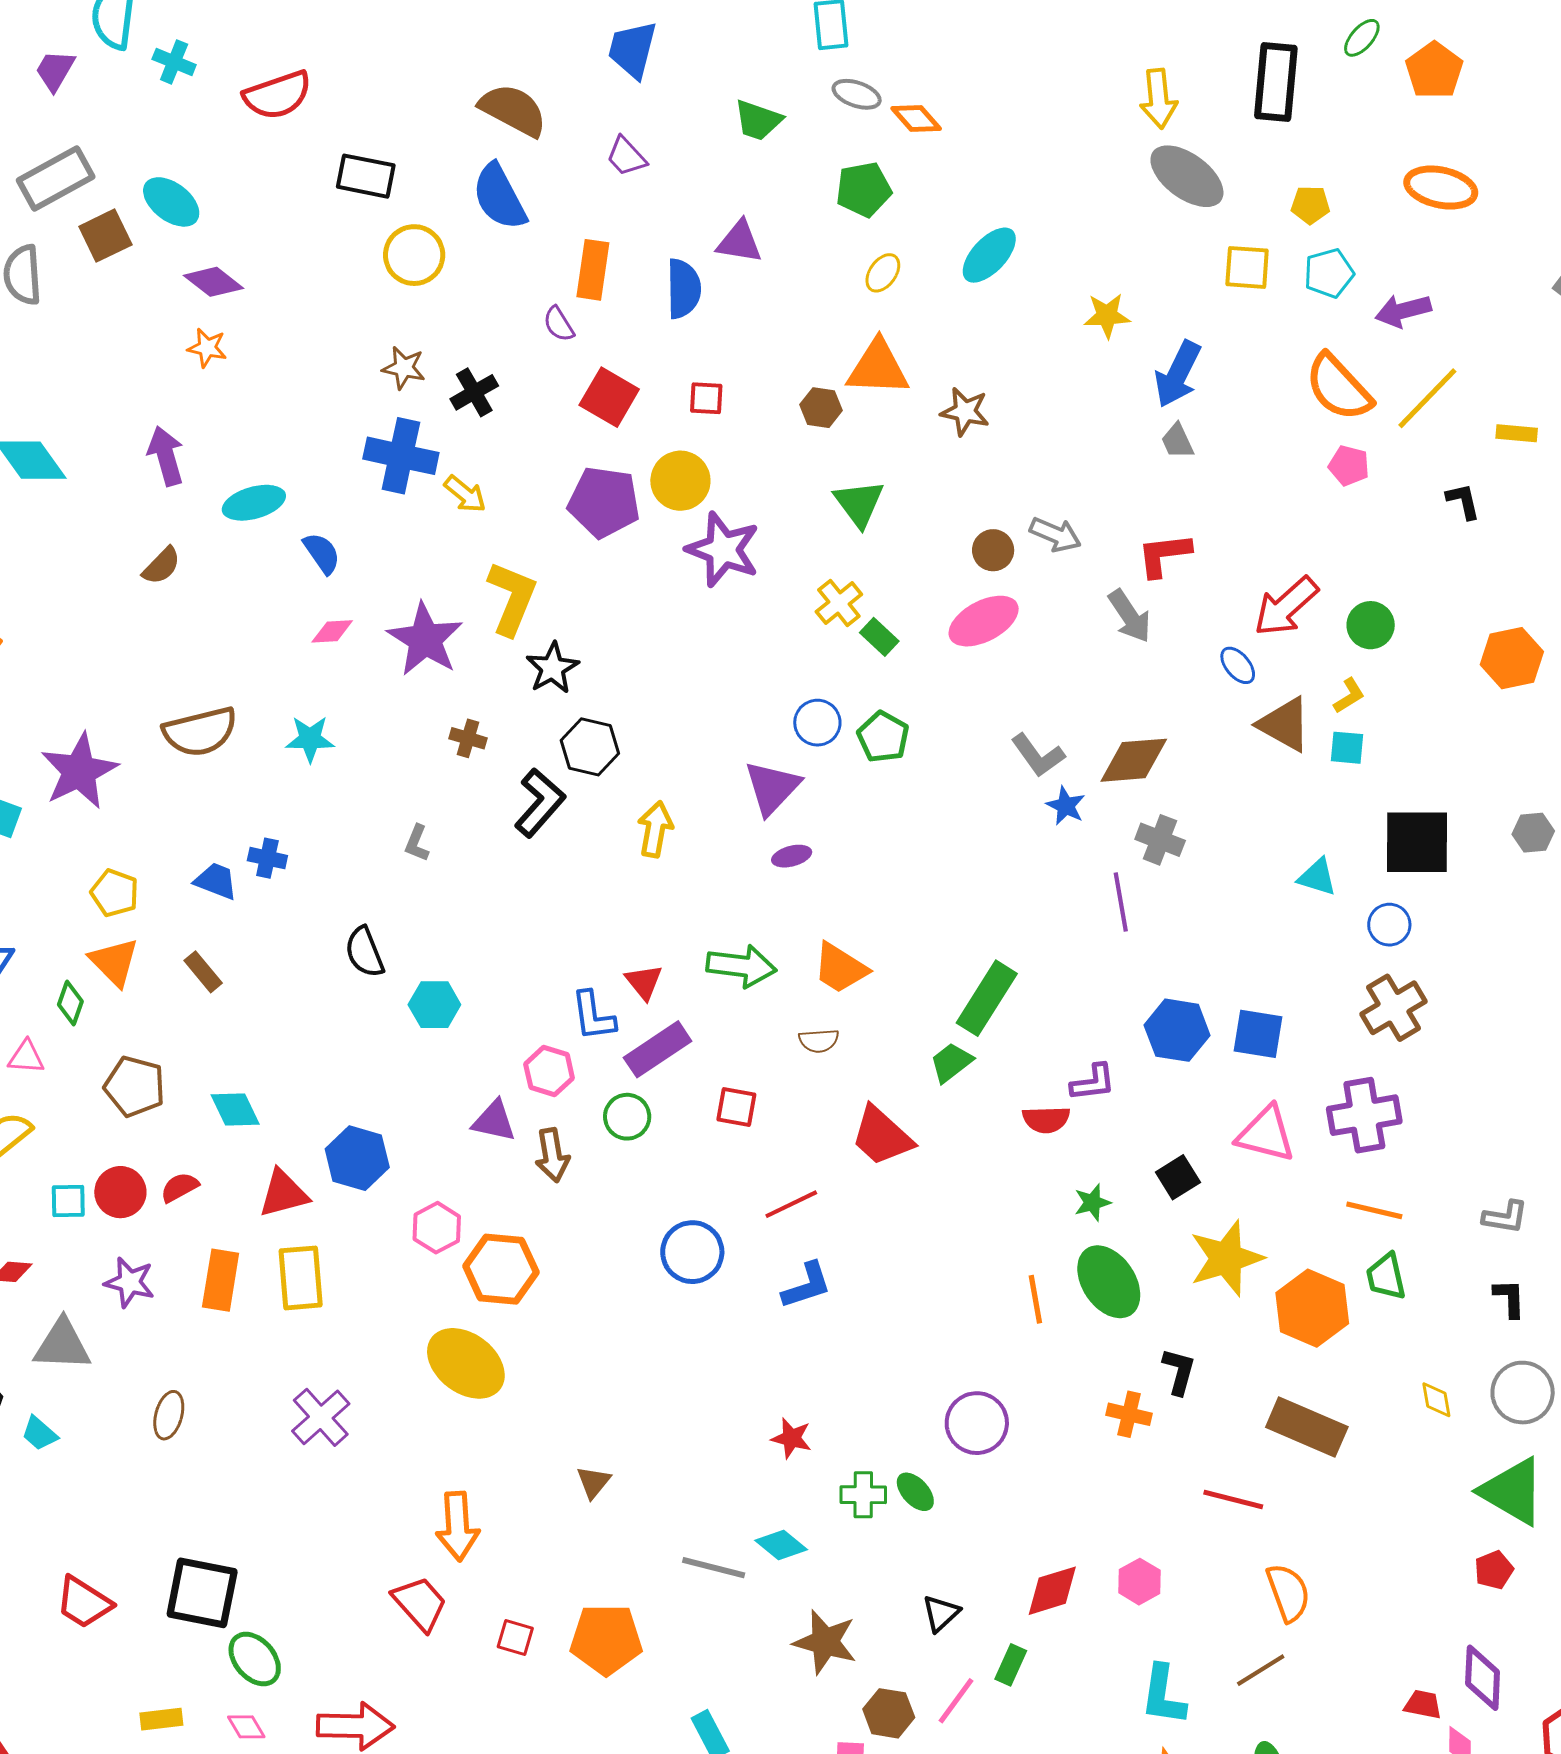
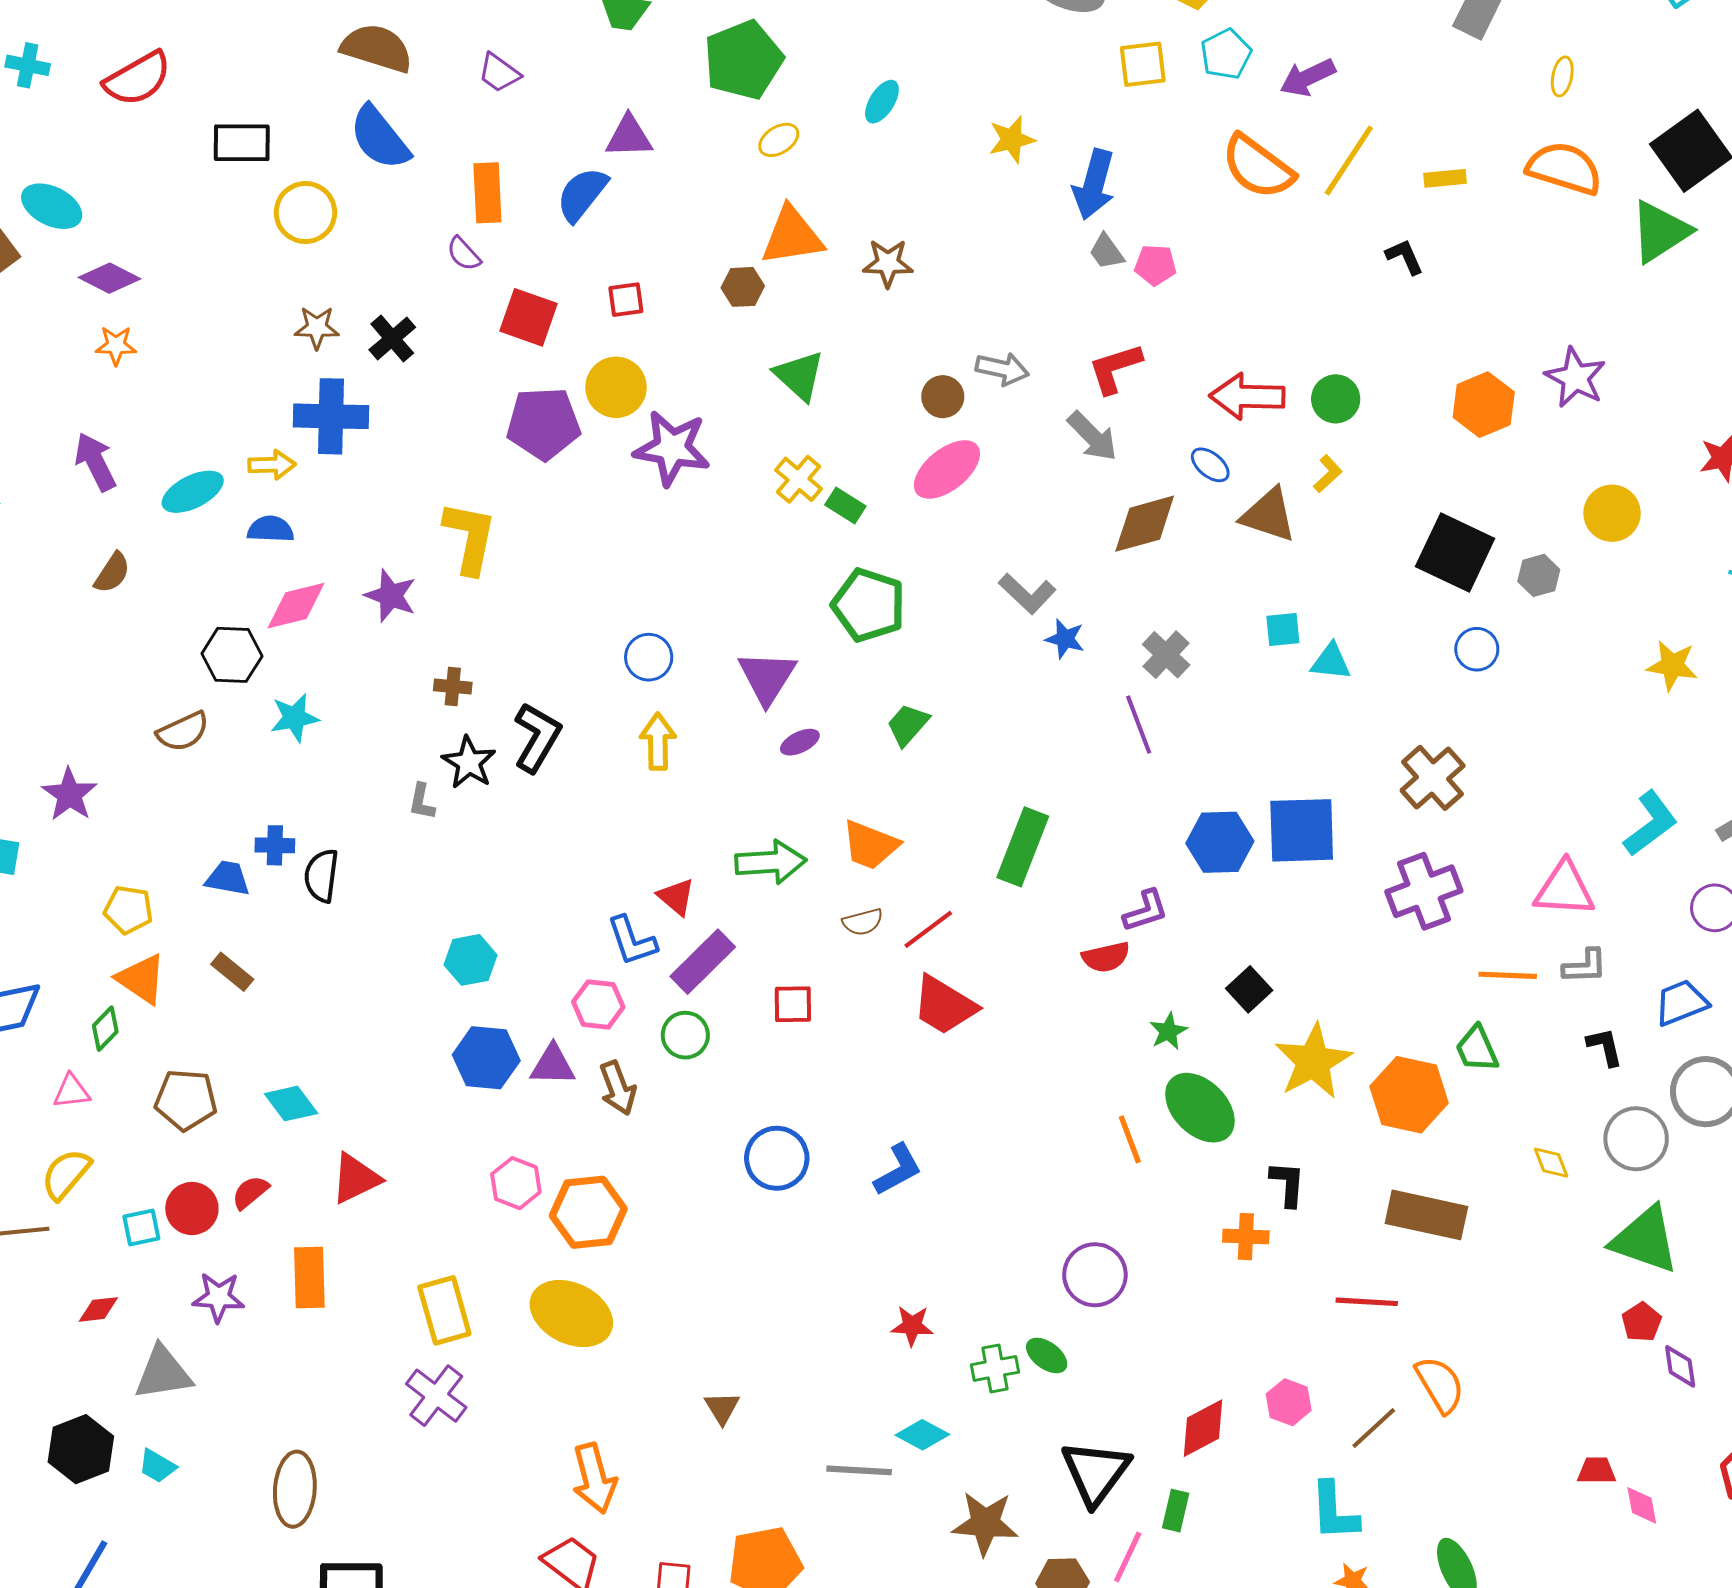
green pentagon: (864, 189) -> (743, 60), size x1.4
cyan ellipse: (989, 255) -> (882, 102), size x0.7
yellow ellipse: (883, 273) -> (779, 140), turned 33
blue semicircle: (683, 289) -> (582, 194), turned -130
pink pentagon: (1349, 466) -> (1155, 265), moved
yellow arrow: (465, 494) -> (272, 465), moved, turned -30
blue semicircle: (322, 553) -> (271, 529), turned -42
red arrow: (1286, 606) -> (1247, 396), turned 54
pink diamond: (332, 631) -> (296, 606), size x1.5
purple star: (425, 639) -> (391, 596), size x0.7
black star: (552, 668) -> (469, 762), moved
blue circle: (817, 723) -> (649, 657), moved
brown semicircle: (200, 732) -> (183, 732), size x0.7
green pentagon: (883, 737) -> (869, 605), size x1.4
black hexagon: (590, 747) -> (232, 655), moved
cyan square: (1347, 748) -> (1283, 630), moved
brown diamond: (1134, 760) -> (1145, 524), moved
purple star: (79, 771) -> (69, 794), size x0.7
gray cross: (1160, 840) -> (1166, 655), turned 33
black square: (1417, 842) -> (1455, 552), moved, turned 36
blue circle: (1389, 925) -> (1477, 649), moved
black semicircle: (365, 952) -> (321, 876), moved, turned 40
green diamond: (70, 1003) -> (105, 1029), turned 36
blue square: (1258, 1034) -> (1302, 830), size x1.4
green trapezoid: (951, 1062) -> (908, 725), moved
pink triangle: (1266, 1134) -> (1564, 889), moved
blue hexagon: (357, 1158) -> (486, 1058), moved
red line: (791, 1204) -> (928, 929), moved
orange line: (1374, 1210) -> (1508, 975), moved
yellow rectangle: (301, 1278) -> (444, 1310), moved
brown ellipse: (169, 1415) -> (295, 1489), moved, size x1.5
black triangle: (941, 1613) -> (1096, 1472), size x1.8
brown line: (1261, 1670) -> (1374, 1428), moved
purple diamond: (1483, 1678) -> (1680, 1366), moved, size x0.7

